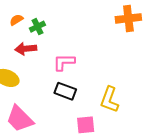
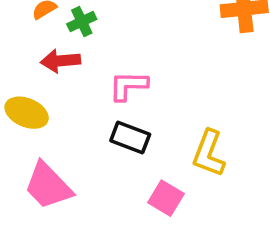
pink square: (86, 125) -> (166, 198), turned 36

